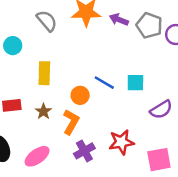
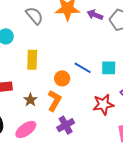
brown star: (43, 111) -> (30, 100), moved
red star: (121, 142) -> (103, 104), moved

